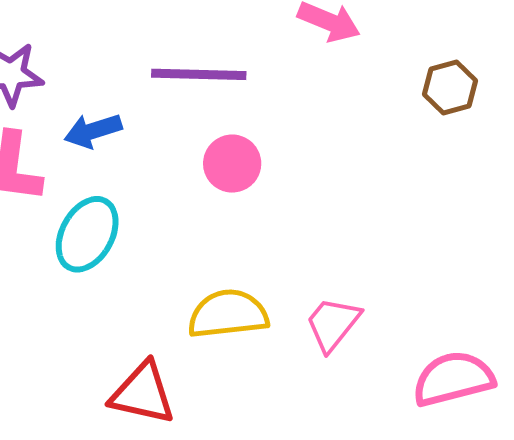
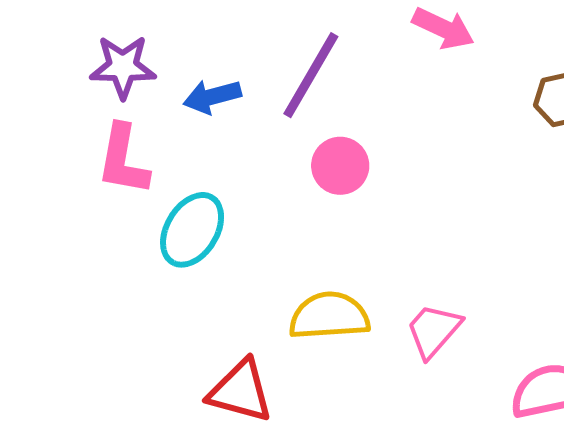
purple line: (199, 74) -> (311, 75), turned -64
blue arrow: (93, 131) -> (212, 97), moved

